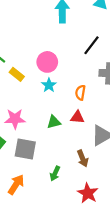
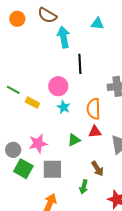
black line: (92, 45) -> (80, 64), moved, turned -30
orange semicircle: (80, 93) -> (94, 109), size x1.5
brown arrow: (83, 158) -> (97, 169), moved

